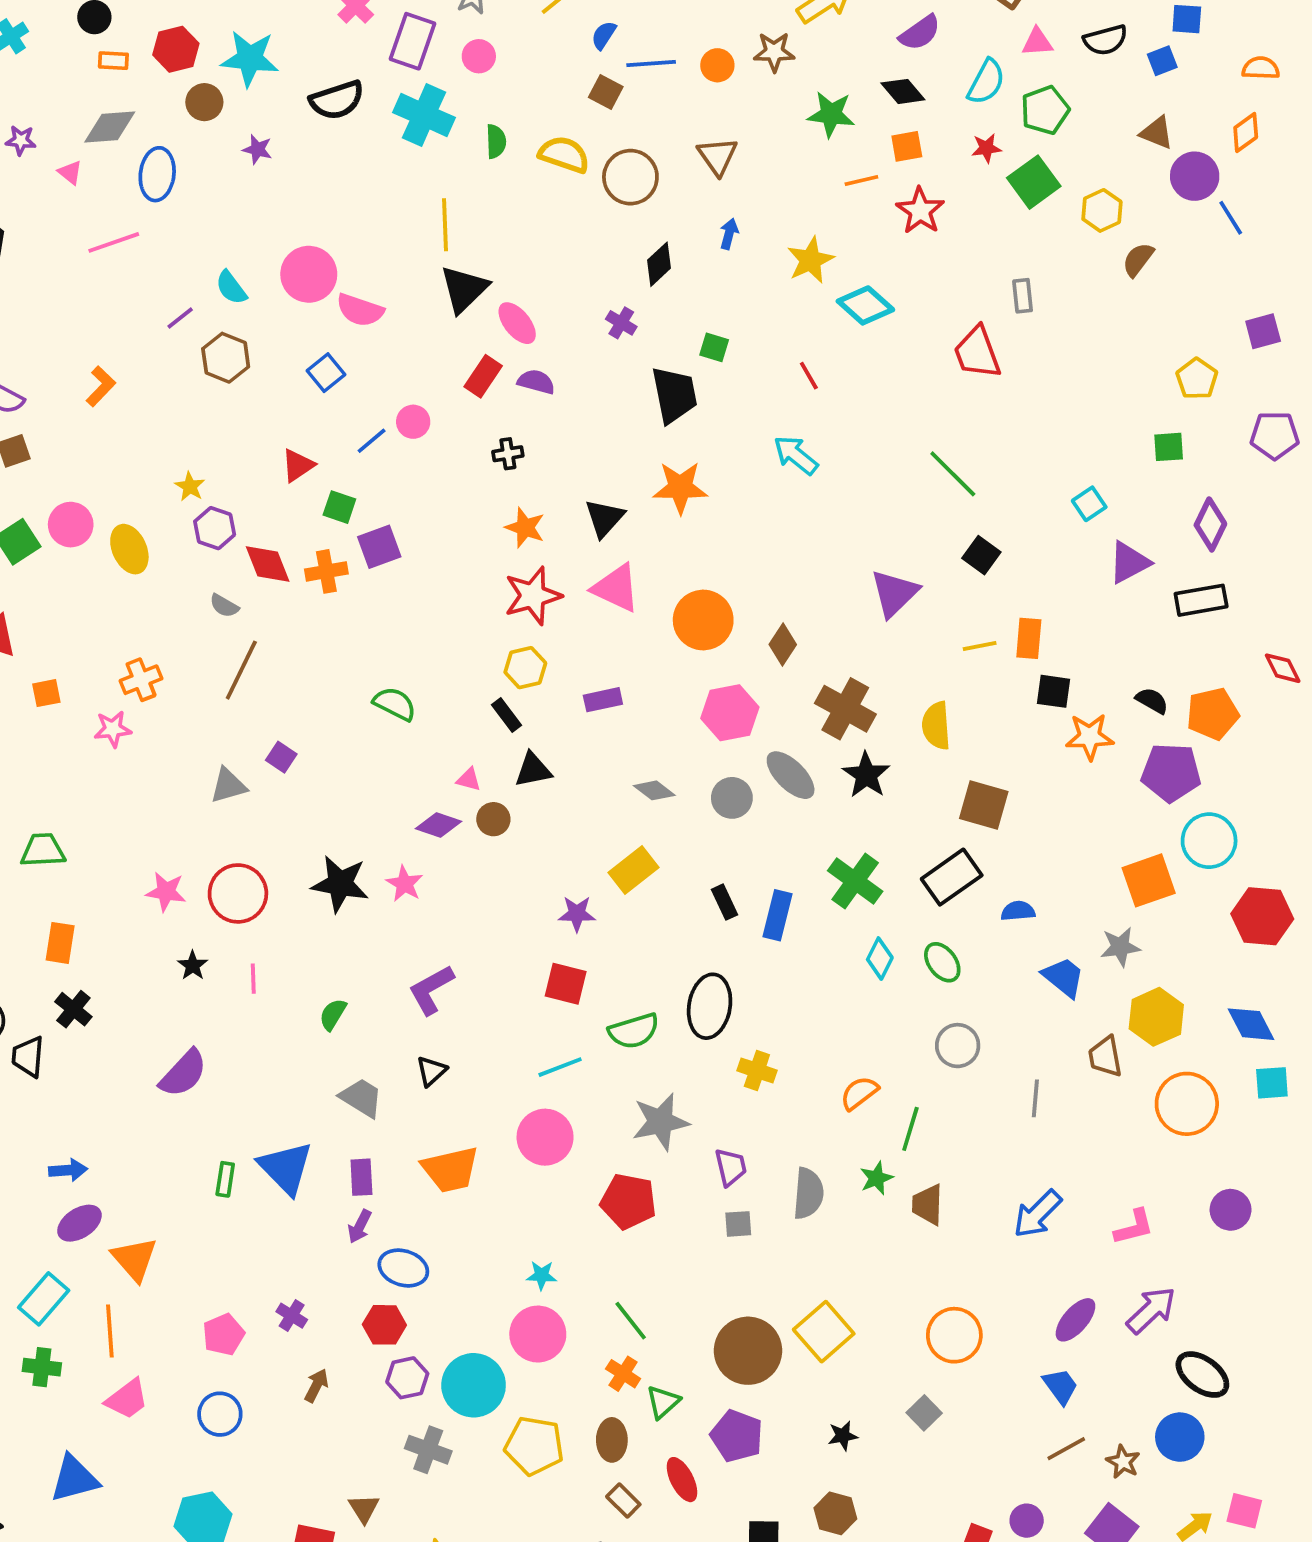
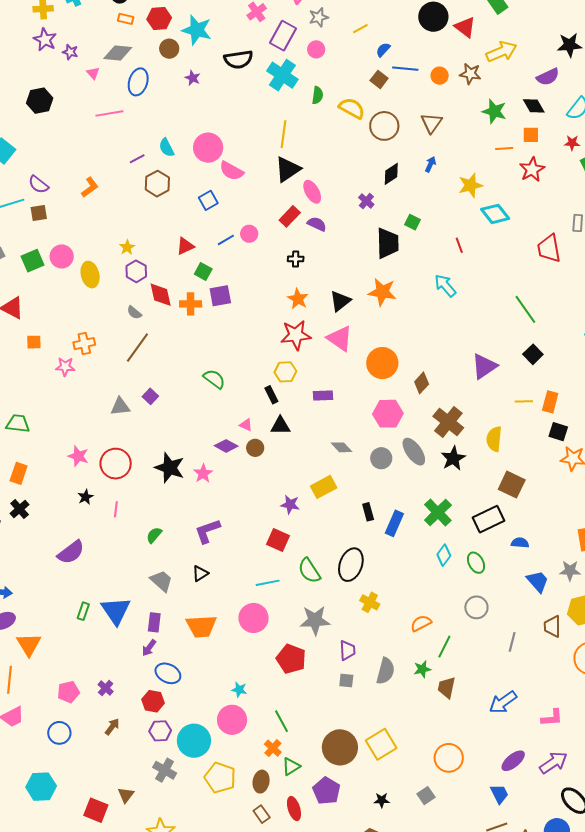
green semicircle: (634, 1031) -> (309, 571), turned 64

